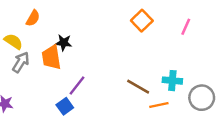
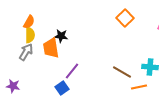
orange semicircle: (33, 18) -> (29, 22), moved
yellow semicircle: (13, 41) -> (30, 35), moved, turned 56

